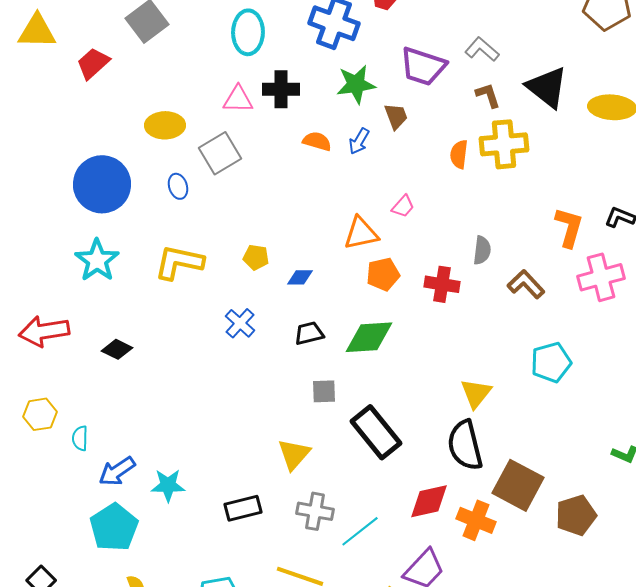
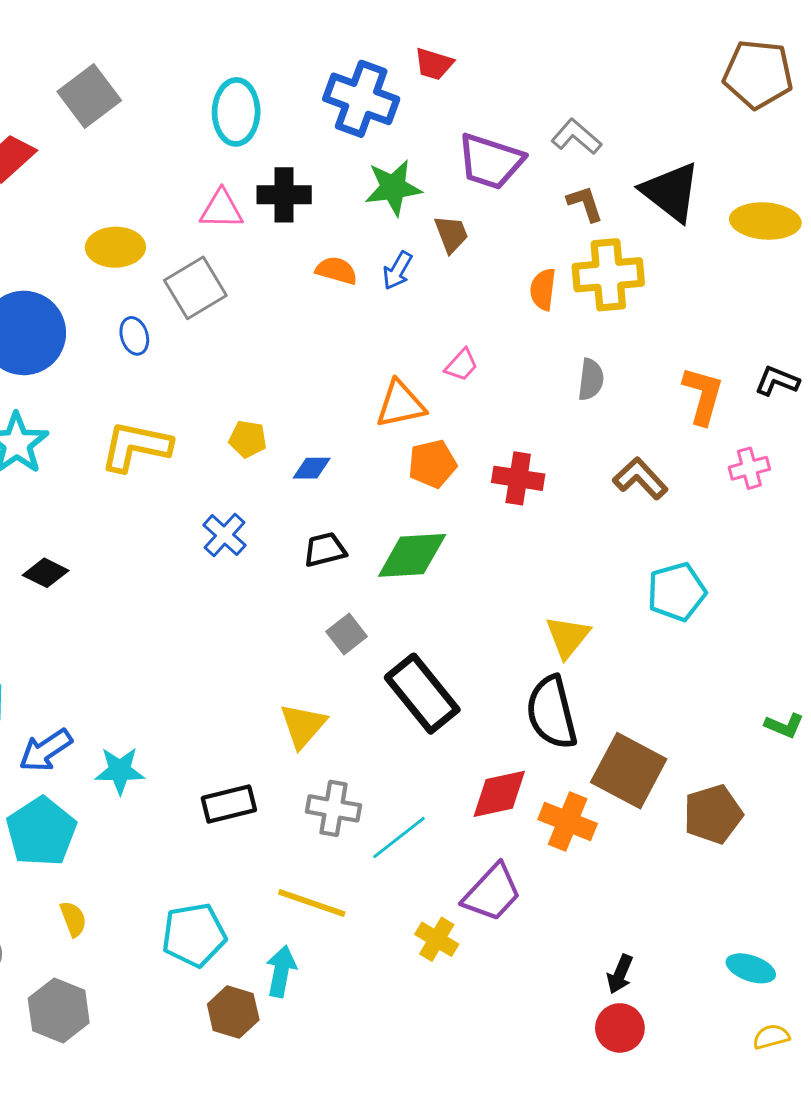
gray semicircle: (482, 250) -> (591, 379), moved
pink cross: (601, 277) -> (749, 468), size x0.6
gray square: (324, 391) -> (347, 634), turned -36

